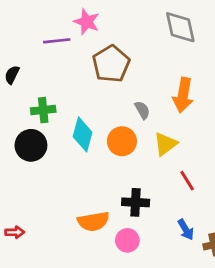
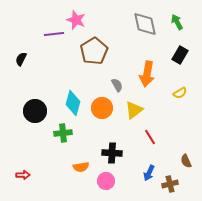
green cross: (43, 110) -> (63, 133), moved
orange semicircle: (93, 221) -> (81, 167), size x0.7
blue arrow: (186, 230) -> (149, 173), turned 56

